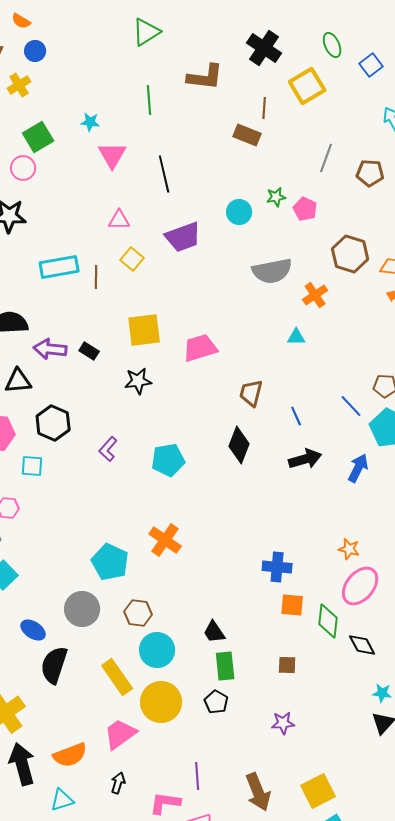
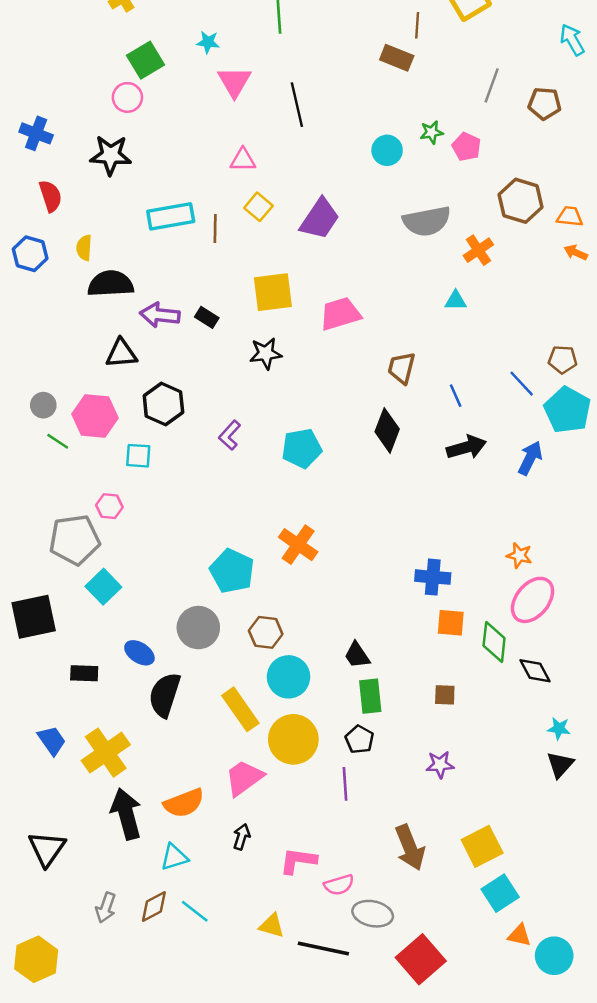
purple trapezoid: (183, 237) -> (320, 219), moved, turned -36
purple line: (197, 776) -> (345, 784), moved

